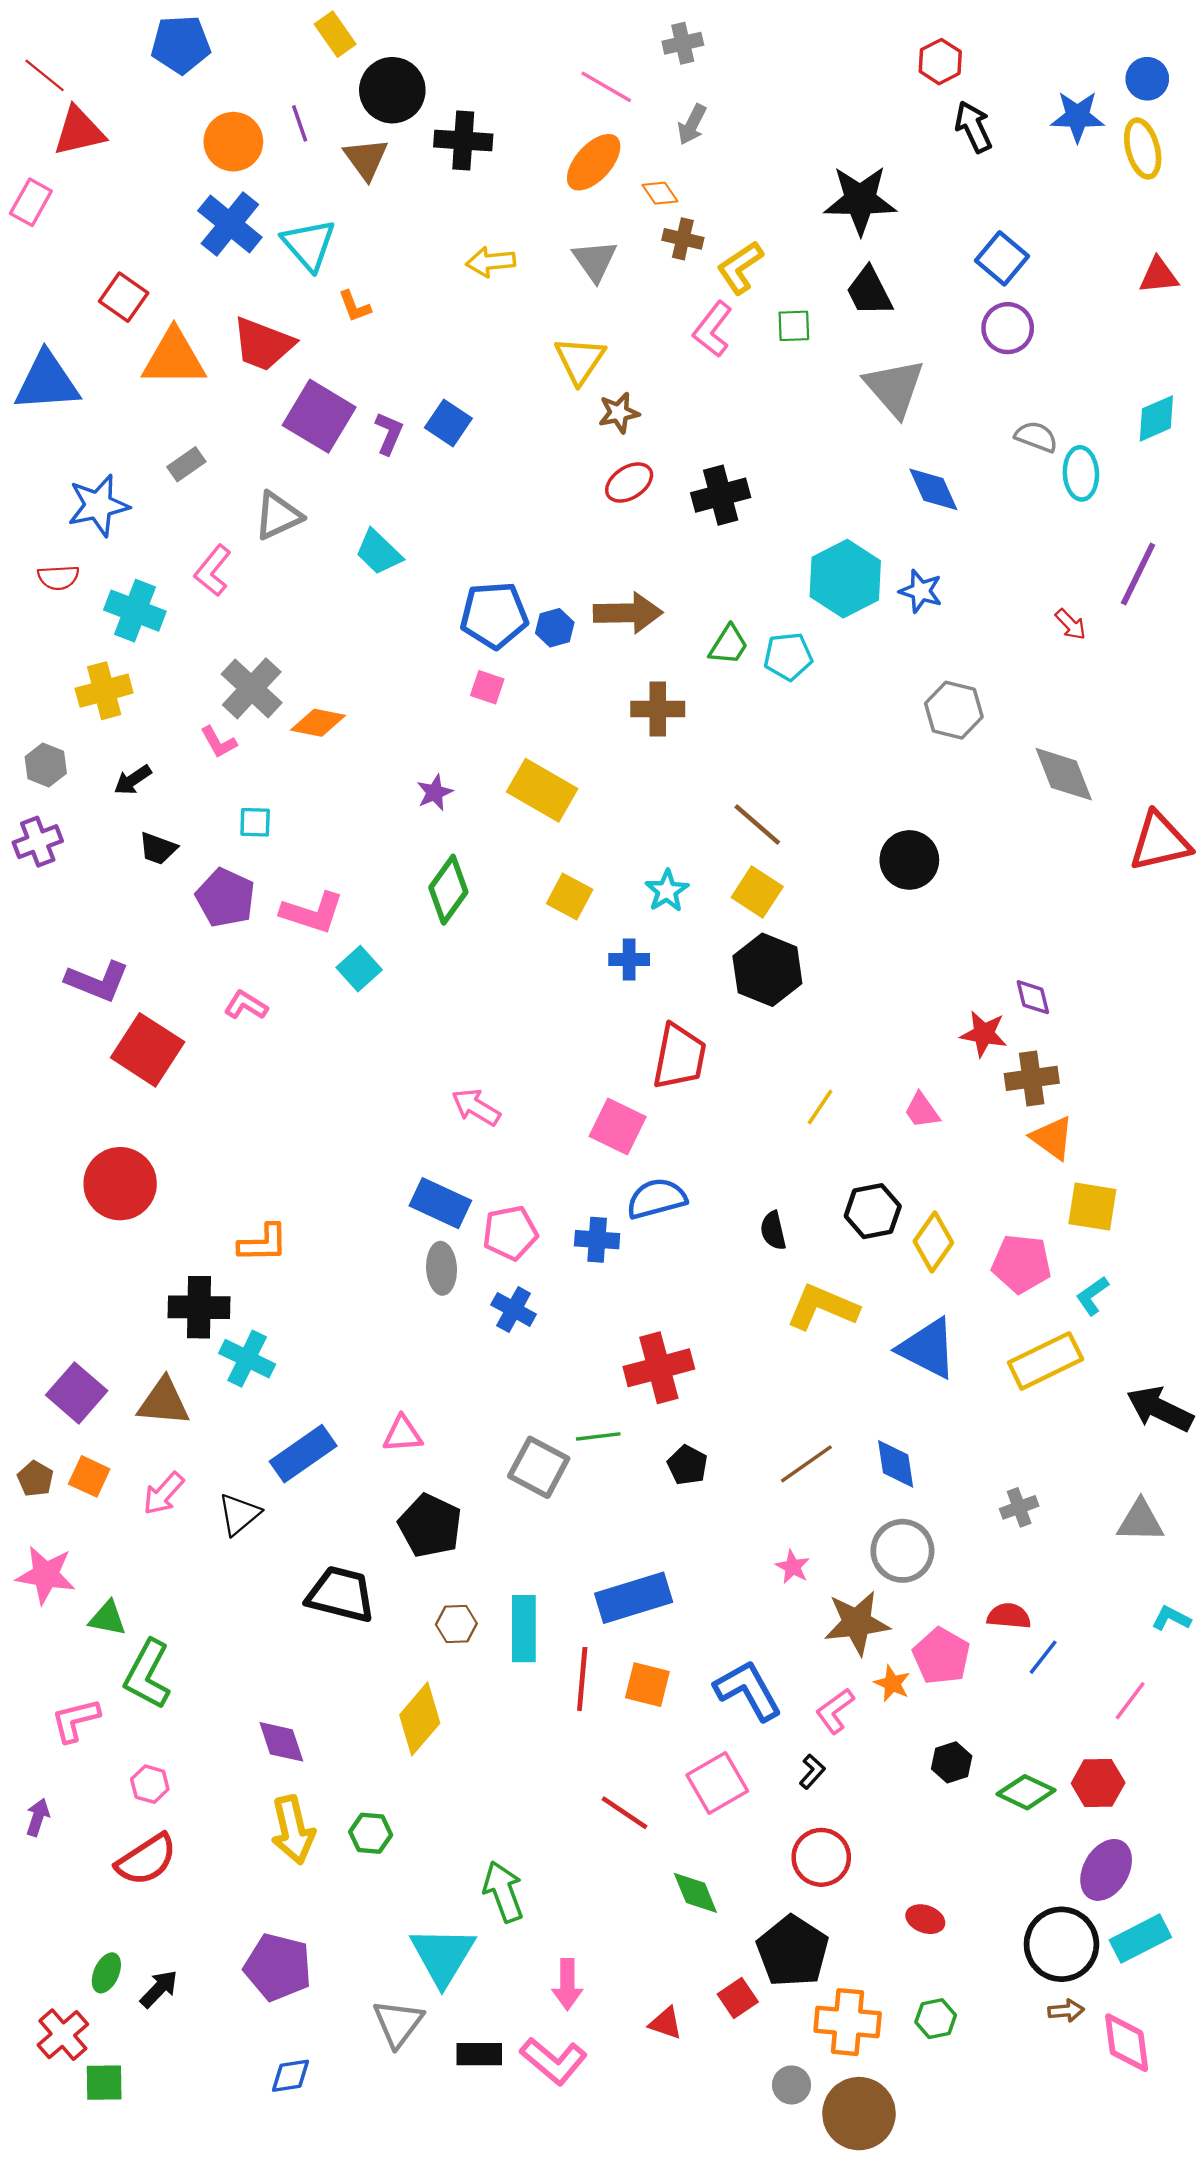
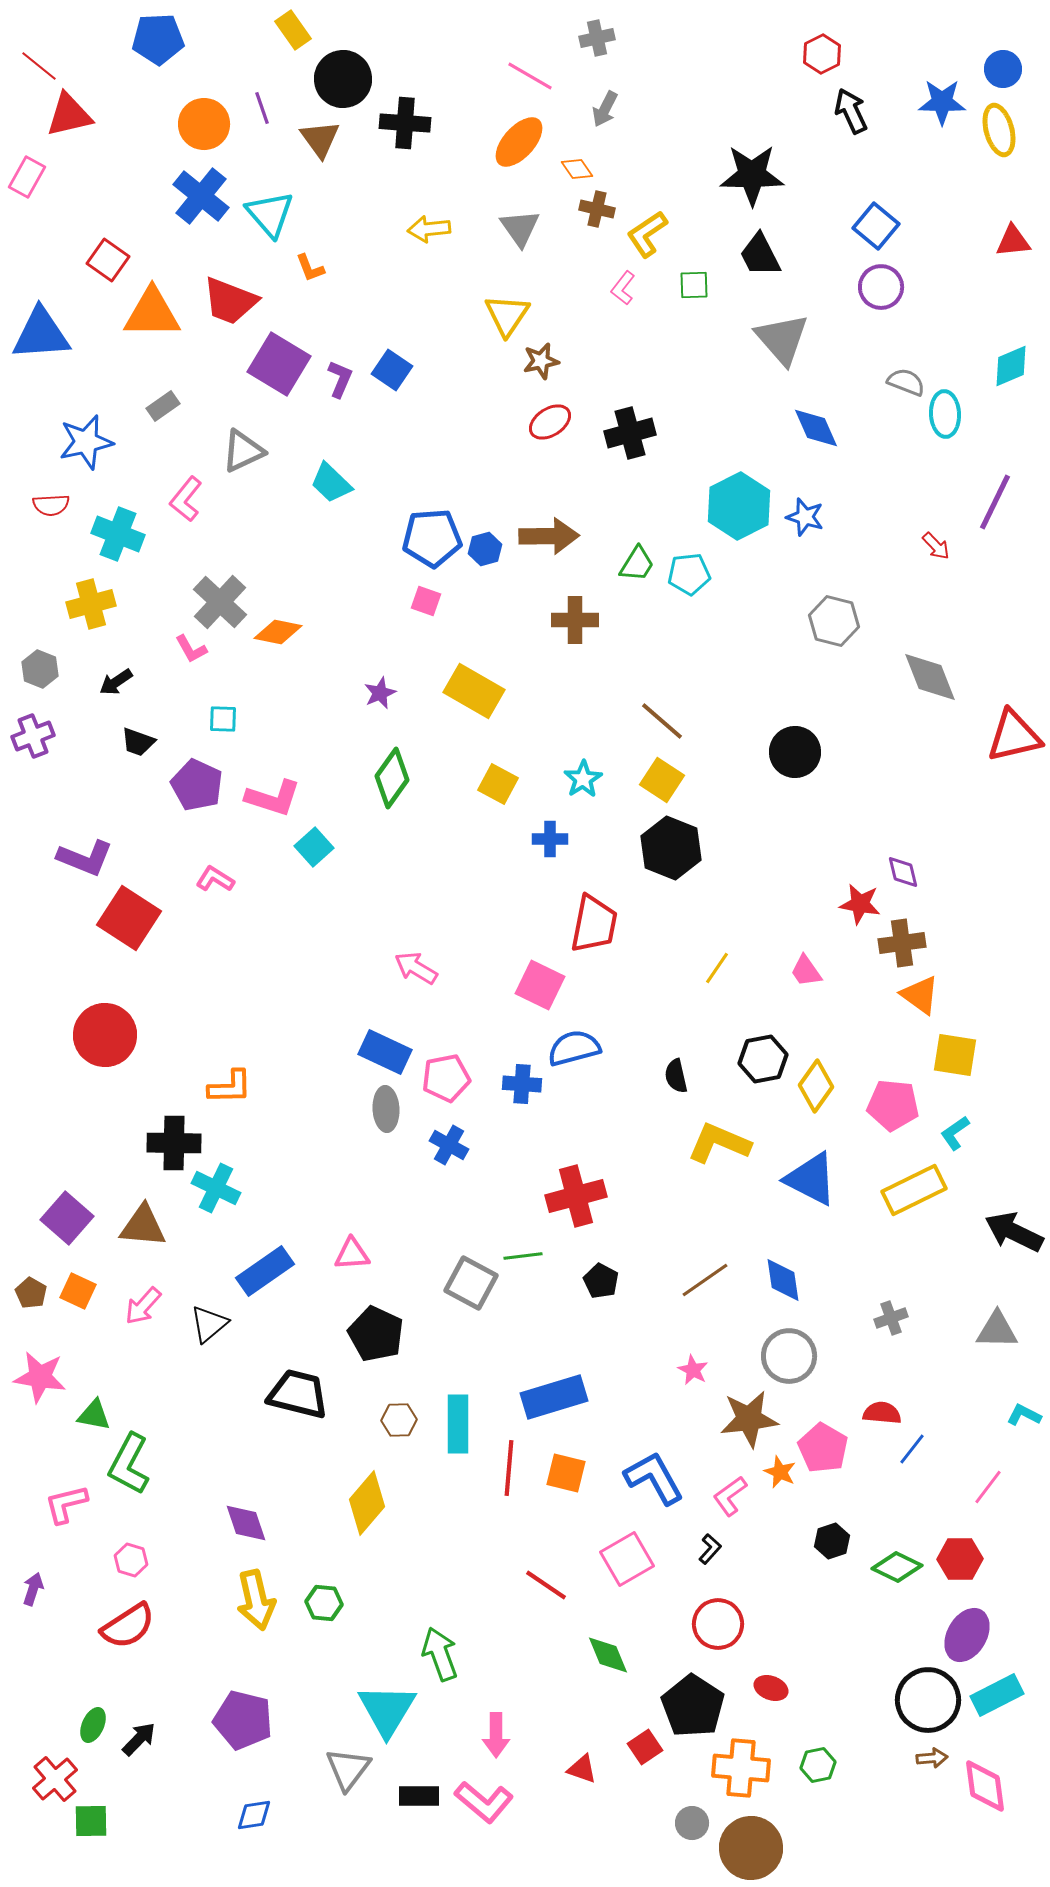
pink L-shape: (713, 329) -> (623, 288), size x0.7
red ellipse: (925, 1919) -> (771, 1688), moved

